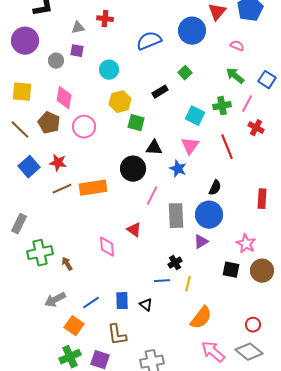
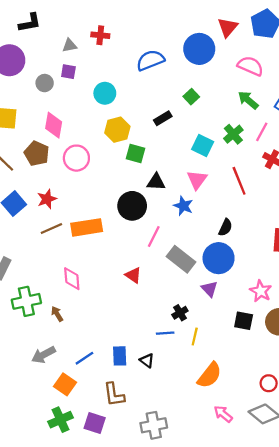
pink semicircle: (237, 46) -> (250, 66), size x1.6
green cross: (222, 106) -> (233, 134), turned -30
red star: (58, 163) -> (47, 199), turned -30
gray rectangle: (176, 216) -> (181, 259), turned -50
purple triangle: (201, 242) -> (209, 289), turned -42
pink diamond: (107, 247) -> (72, 279), moved
pink arrow: (213, 352) -> (223, 414), size x0.7

